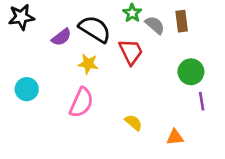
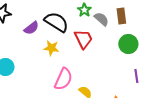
green circle: (191, 72) -> (128, 44), moved
pink semicircle: (81, 102) -> (63, 79), moved

